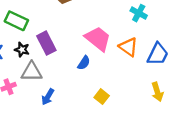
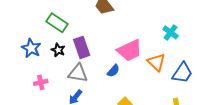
pink trapezoid: (98, 39) -> (130, 50), turned 108
gray triangle: (32, 72) -> (78, 73), moved

